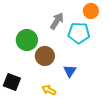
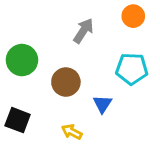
cyan pentagon: (79, 33) -> (132, 69), moved
green circle: (27, 40) -> (22, 60), moved

